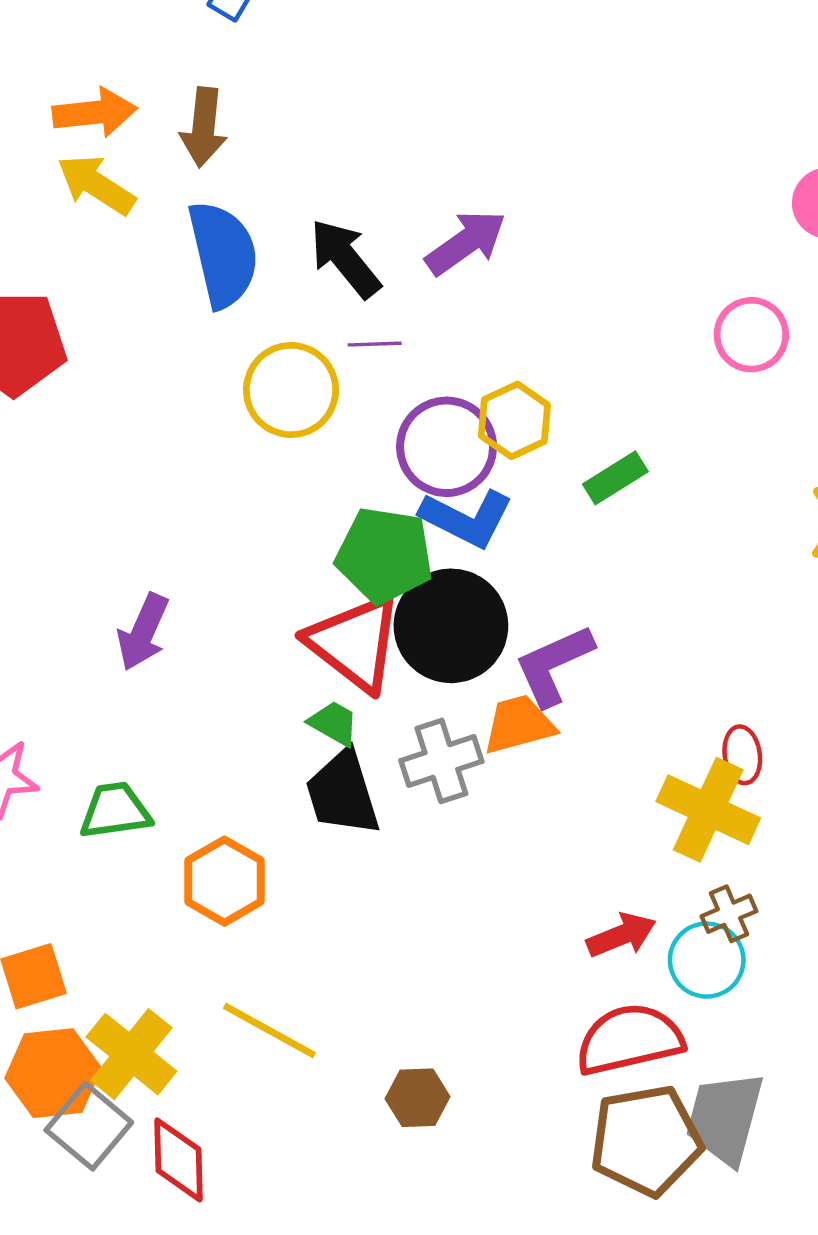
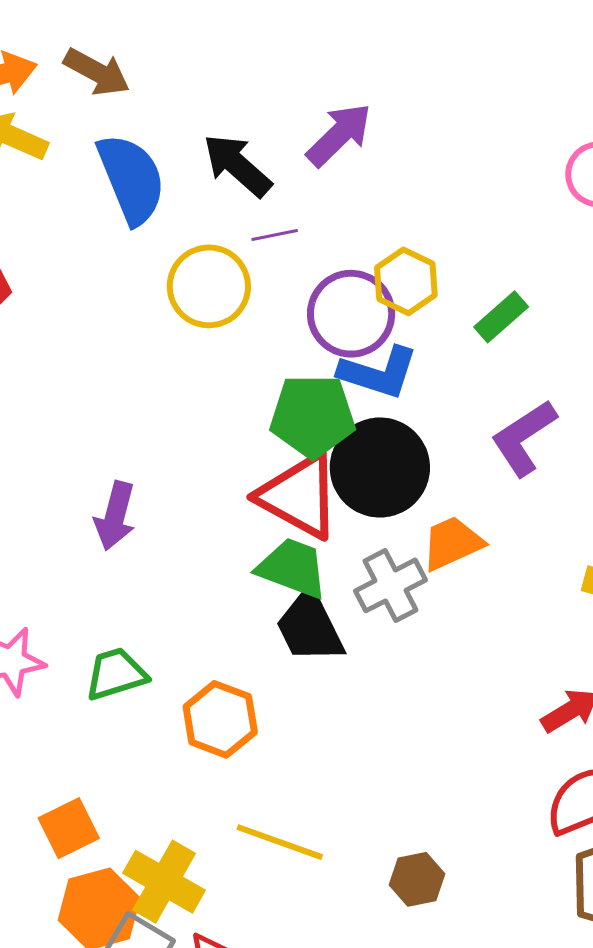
brown arrow: (204, 127) -> (97, 72), turned -58
purple L-shape: (554, 665) -> (524, 438), moved
green trapezoid: (334, 723) -> (292, 568), size x1.6

